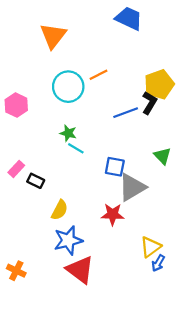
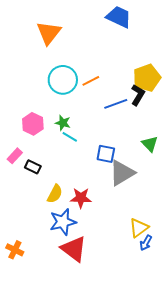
orange line: (99, 75) -> (91, 81), moved
pink hexagon: (16, 105) -> (33, 124), moved
red star: (113, 214) -> (81, 198), moved

